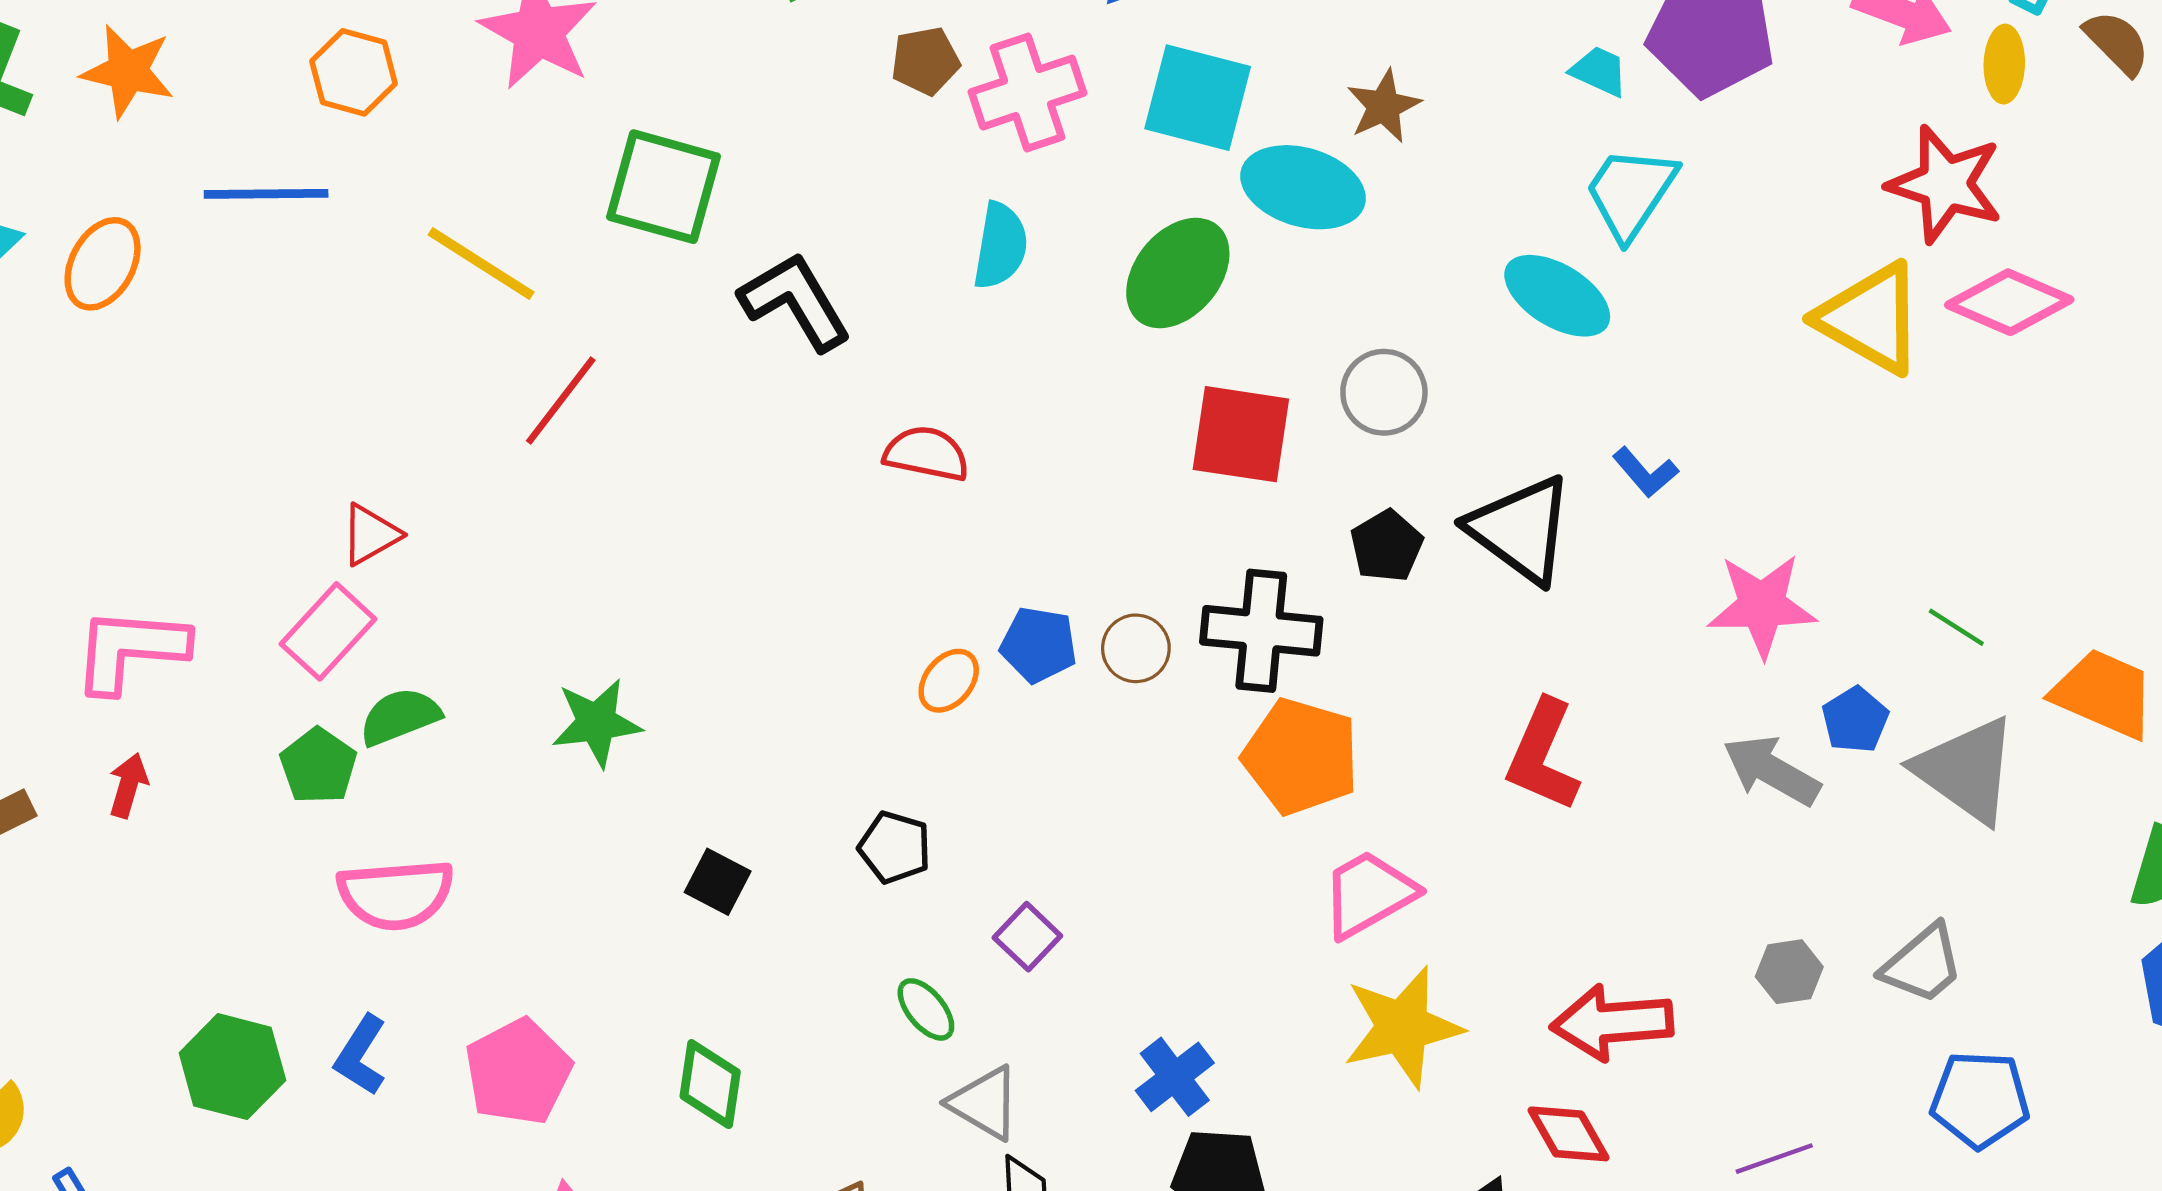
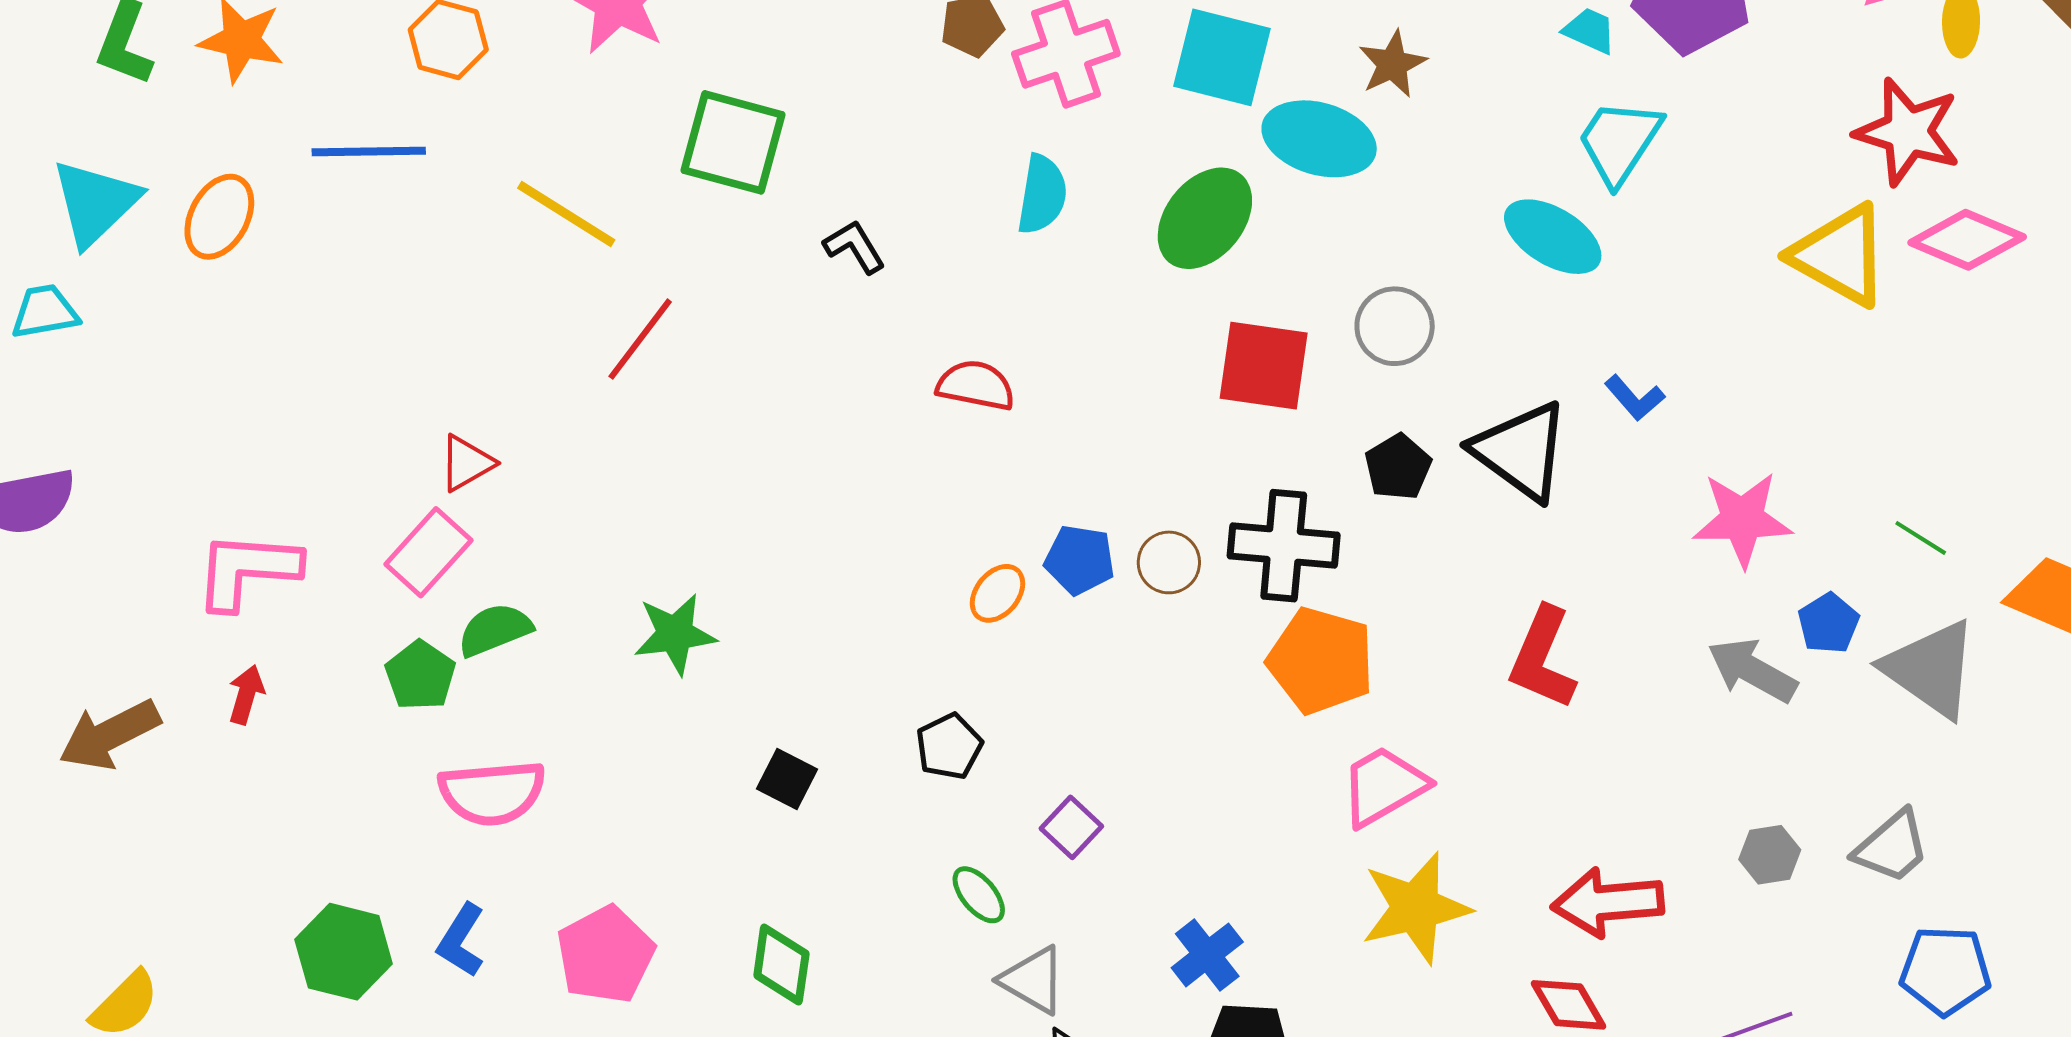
black L-shape: (795, 301) -> (854, 247), size x0.6
black pentagon: (895, 847) -> (949, 746), turned 30

